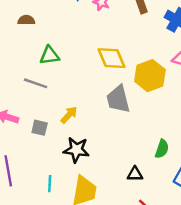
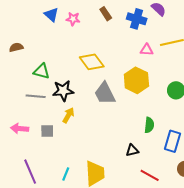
green triangle: (49, 55) -> (42, 71), turned 36
yellow hexagon: (150, 76) -> (136, 80), moved
black star: (76, 150) -> (63, 91), moved
cyan line: (50, 184) -> (66, 174), turned 32

